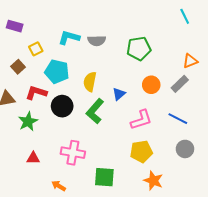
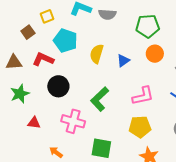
orange circle: (151, 85) -> (155, 54), moved
blue triangle: (119, 94) -> (123, 61), moved
black circle: (62, 106) -> (58, 86), moved
green L-shape: (95, 111) -> (100, 99), moved
green star: (28, 122) -> (20, 94), moved

